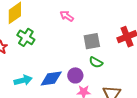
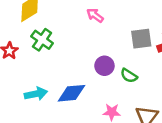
gray square: (92, 41) -> (141, 39), moved
purple circle: (75, 75) -> (104, 66), moved

